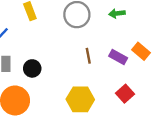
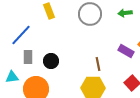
brown line: (88, 56) -> (98, 64), moved

